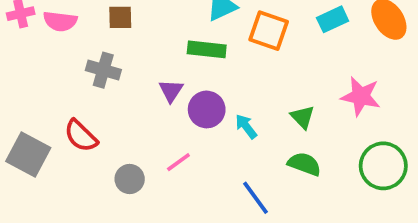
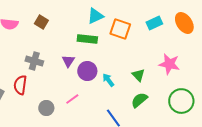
brown square: (120, 17) -> (41, 22), turned 32
gray cross: (103, 70) -> (34, 61), moved
red semicircle: (81, 136) -> (20, 85), turned 54
green semicircle: (304, 164) -> (139, 100), turned -60

